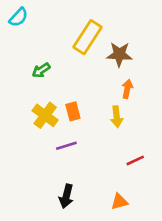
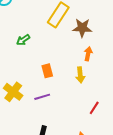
yellow cross: (45, 115) -> (13, 92), moved
red line: (135, 160) -> (94, 108), turned -32

